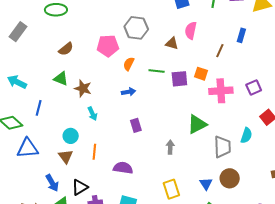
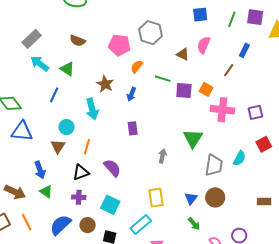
gray rectangle: (18, 32) -> (32, 39), moved
blue rectangle: (241, 35) -> (244, 50), moved
brown semicircle: (66, 49) -> (78, 41), turned 49
cyan arrow: (17, 82) -> (40, 64), moved
brown star: (83, 88) -> (105, 84), moved
blue arrow: (129, 92) -> (131, 94), turned 112
blue line: (39, 108) -> (54, 95), moved
cyan arrow: (92, 114) -> (92, 109), size x1.5
green triangle: (197, 124) -> (193, 138), turned -40
purple semicircle: (123, 168) -> (112, 168), turned 30
black triangle: (80, 187) -> (81, 172), moved

